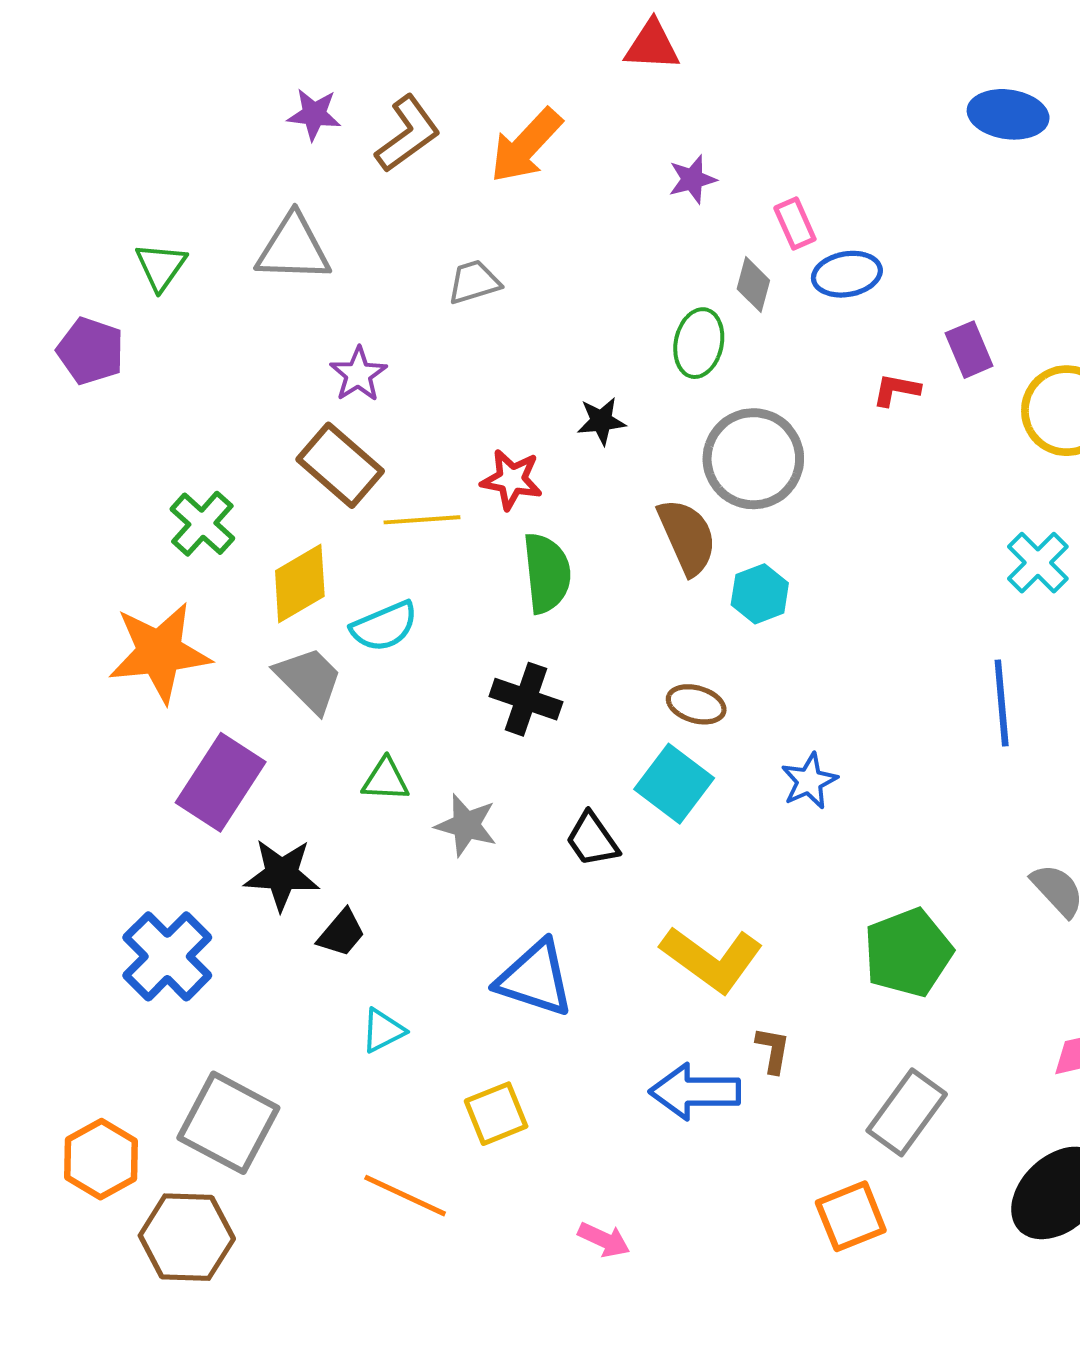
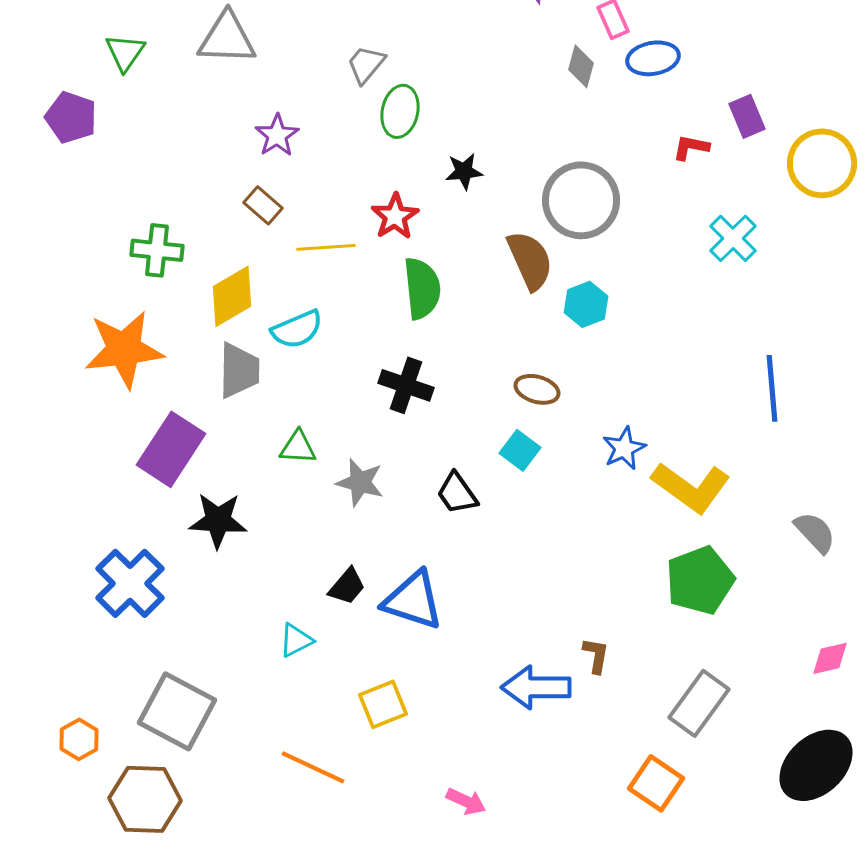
gray trapezoid: (474, 282) -> (366, 64), turned -33
green ellipse: (699, 343) -> (400, 111), moved
brown rectangle: (340, 465) -> (263, 205), size x0.6
red star: (512, 480) -> (395, 216), turned 30
green cross: (202, 524) -> (157, 250), turned -36
cyan cross: (1038, 563) -> (733, 238), moved
gray trapezoid: (309, 680) -> (239, 370), turned 46
cyan square: (674, 784) -> (520, 450), size x0.7
black trapezoid: (341, 933) -> (347, 586), moved
yellow L-shape: (712, 959) -> (691, 487), moved
orange hexagon: (101, 1159) -> (79, 739), size x0.7
orange square: (851, 1216) -> (656, 783), turned -34

